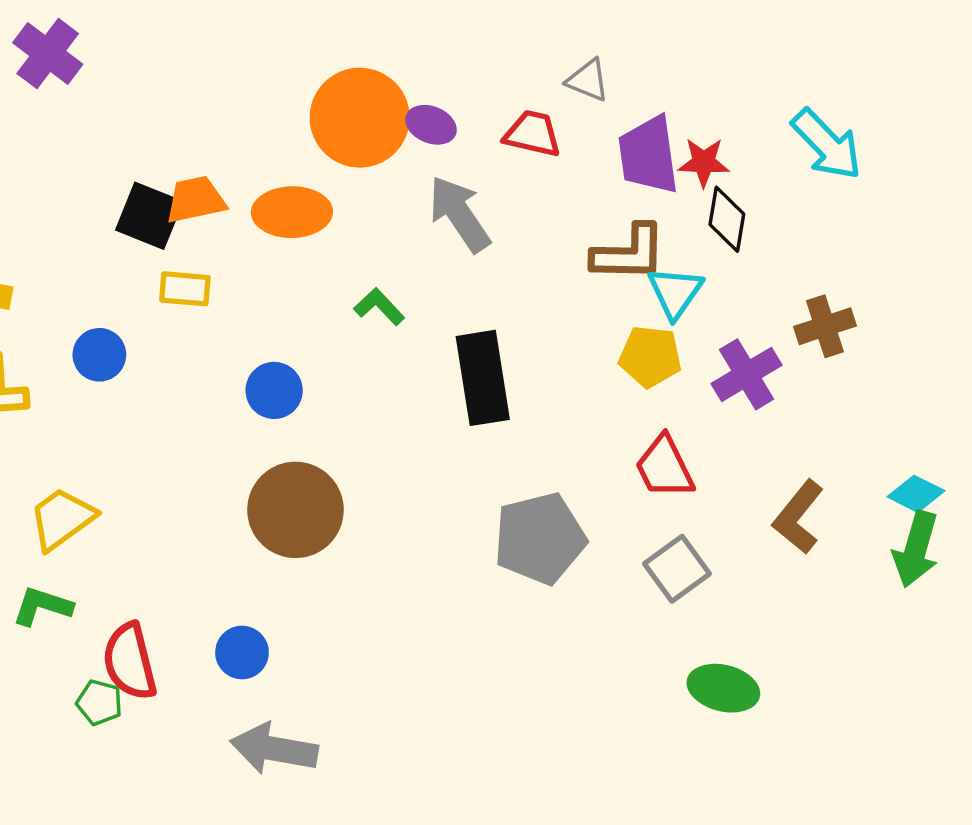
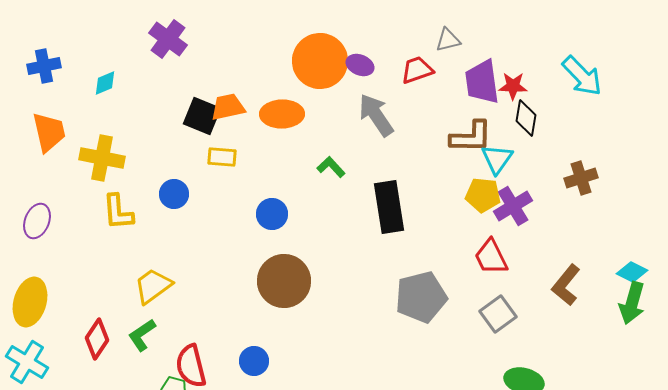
purple cross: (48, 53) -> (168, 39), moved
gray triangle: (588, 80) -> (448, 40), turned -36
red trapezoid: (533, 134) -> (417, 70), turned -32
purple cross: (747, 374) -> (513, 206), moved
green L-shape: (42, 606) -> (142, 335), turned -52

